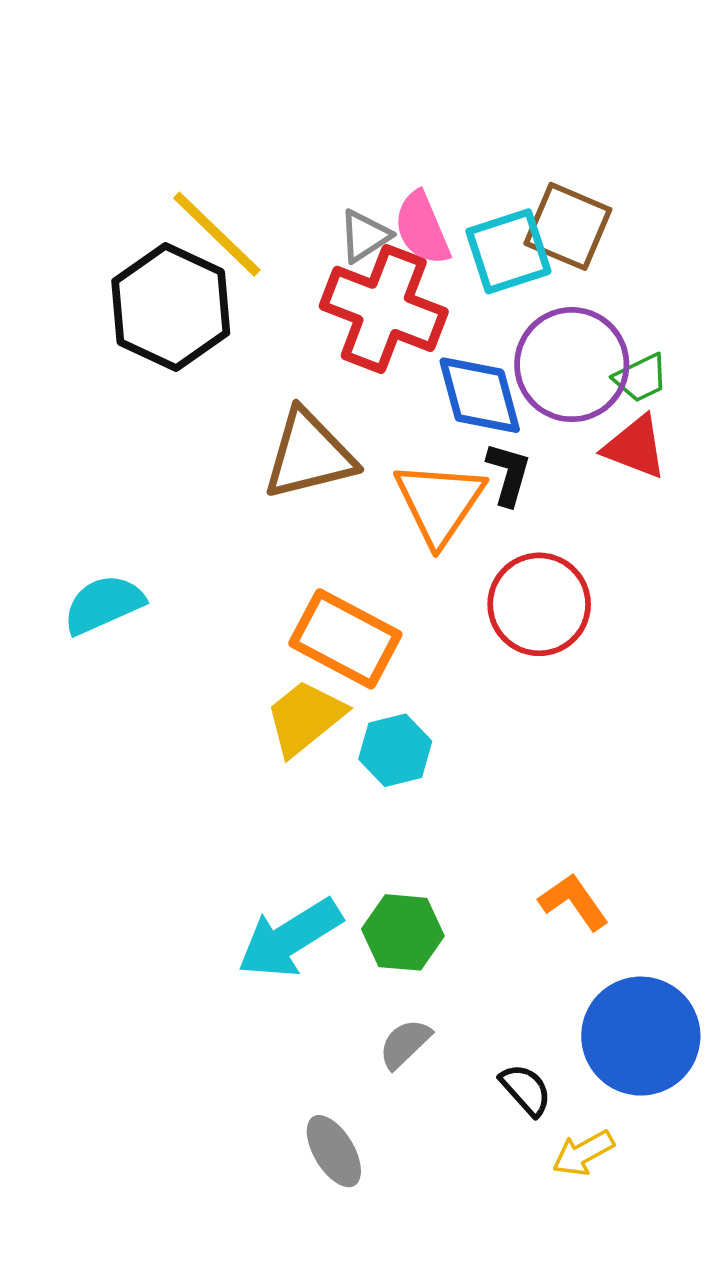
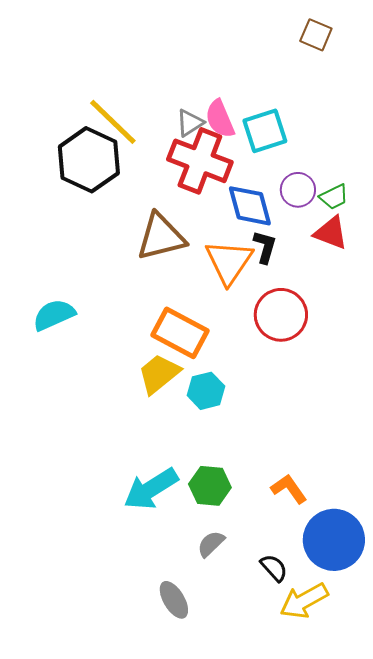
brown square: (568, 226) -> (316, 35), moved, size x0.7
purple circle: (572, 365) -> (298, 190), size x0.6
orange L-shape: (574, 902) -> (289, 489), moved
yellow arrow: (583, 1153) -> (304, 601), size x1.5

